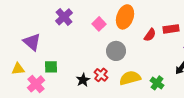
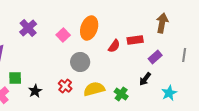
black star: (83, 80) -> (35, 91), moved

